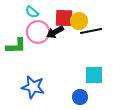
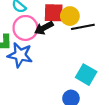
cyan square: (94, 75) -> (86, 75), turned 30
blue star: (33, 87) -> (20, 55), moved

